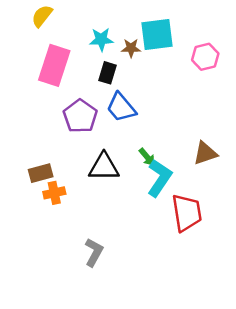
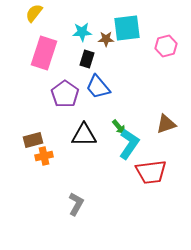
red trapezoid: (187, 213) -> (151, 172), turned 92

